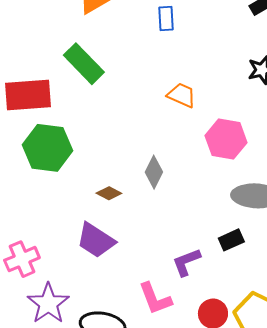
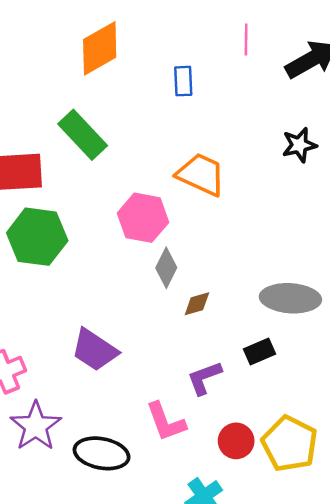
orange trapezoid: (182, 95) -> (201, 175), size x1.4
pink hexagon: (226, 139) -> (143, 218), moved
brown diamond: (109, 193) -> (197, 304), moved, turned -45

